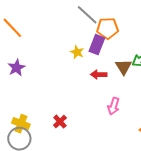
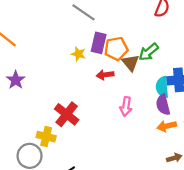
orange pentagon: (108, 28) -> (116, 49), moved
red cross: (60, 122) -> (67, 114), moved, size x1.6
yellow cross: (21, 124) -> (46, 137), moved

